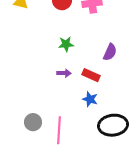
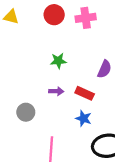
gray circle: (33, 122) -> (26, 112), moved

